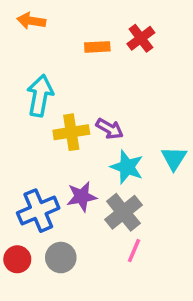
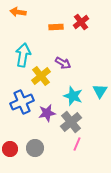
purple arrow: (110, 129) -> (63, 63), moved
yellow cross: (71, 132) -> (41, 76), turned -30
blue cross: (38, 211) -> (22, 102), moved

